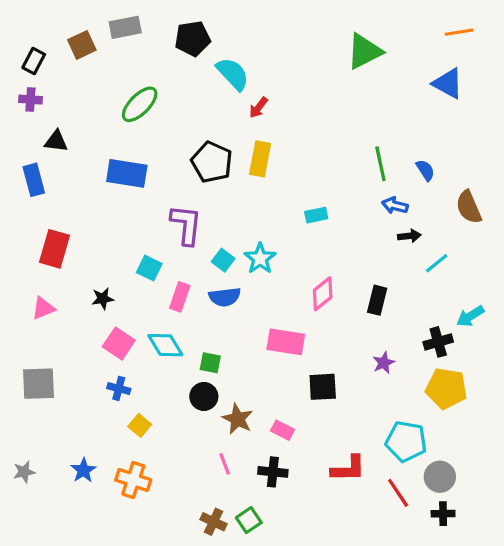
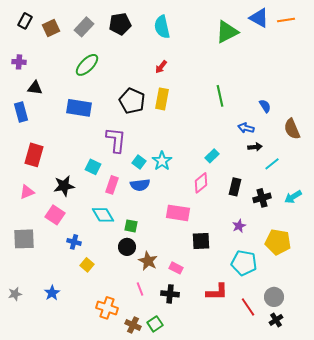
gray rectangle: (125, 27) -> (84, 27), moved, turned -36
black rectangle: (34, 61) -> (25, 21), moved
cyan semicircle: (233, 74) -> (162, 27), moved, turned -150
blue triangle: (448, 83) -> (259, 18), moved
green line: (380, 164) -> (220, 96), moved
cyan rectangle: (316, 215) -> (212, 156), moved, turned -32
black star: (103, 299) -> (64, 186), size x1.5
black cross: (438, 342) -> (262, 198), moved
pink square: (119, 344) -> (55, 215), moved
cyan pentagon: (406, 441) -> (244, 263), moved
orange cross: (133, 480) -> (107, 308), moved
black cross: (443, 514) -> (276, 320), turned -32

